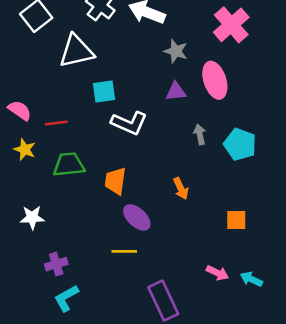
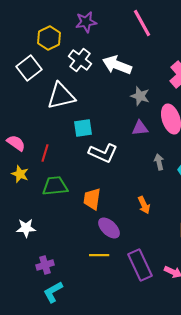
red line: (56, 123) -> (45, 153), turned -66
purple rectangle: (163, 301) -> (140, 265), moved

